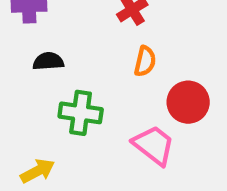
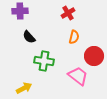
black semicircle: (48, 61) -> (29, 37), turned -128

